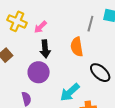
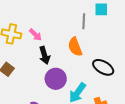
pink arrow: (40, 27) -> (35, 35), turned -80
purple circle: (39, 72) -> (56, 79), moved

